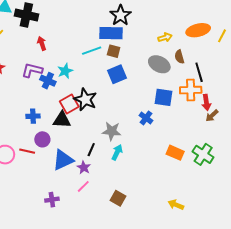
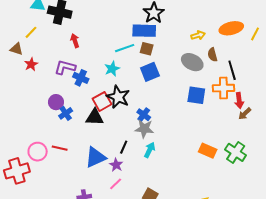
cyan star: (65, 71) -> (112, 69), moved
blue cross: (33, 116) -> (66, 113), turned -32
blue cross: (146, 118) -> (144, 115), moved
purple circle: (42, 139) -> (56, 102), moved

